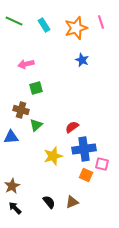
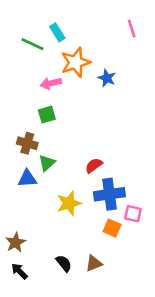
green line: (14, 21) -> (32, 44), moved
orange star: (76, 28) -> (76, 62), moved
pink arrow: (26, 64) -> (51, 83), moved
blue triangle: (11, 137) -> (27, 179), moved

